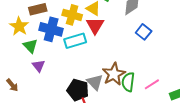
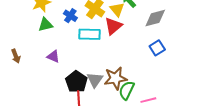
blue cross: (51, 29) -> (70, 16), size x0.6
green triangle: (30, 46) -> (46, 25), turned 42
purple triangle: (39, 66) -> (53, 56), moved, turned -48

